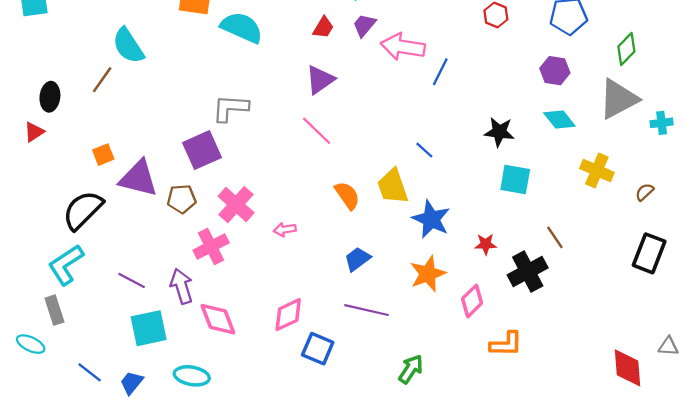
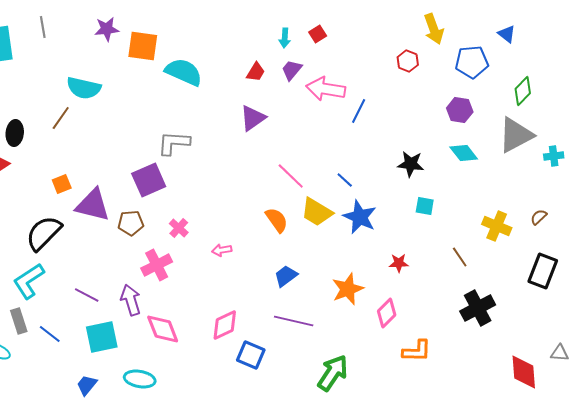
cyan semicircle: (128, 46) -> (84, 88), turned -44
pink line: (317, 131) -> (291, 176), moved
yellow cross: (597, 170) -> (497, 226), moved
cyan square: (515, 180) -> (425, 206), size x0.7
yellow trapezoid: (393, 186) -> (317, 212), turned -40
pink cross: (236, 205) -> (179, 228), size x0.6
blue star: (431, 219) -> (360, 217), moved
black cross: (528, 271) -> (478, 308), moved
green arrow: (411, 369) -> (333, 373), size x1.4
blue line: (90, 372) -> (50, 334), moved

